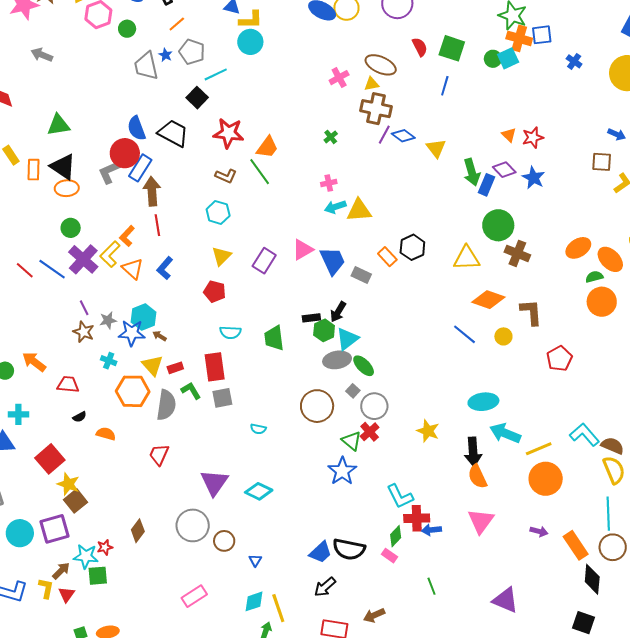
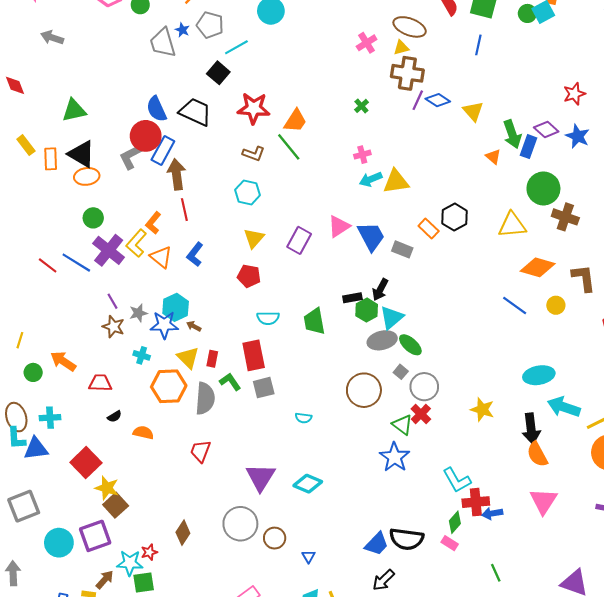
orange triangle: (509, 135) -> (493, 157), moved
red rectangle: (175, 368) -> (212, 359), turned -56

